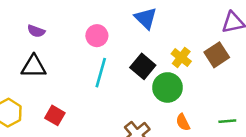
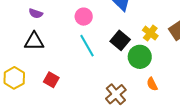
cyan line: (101, 73) -> (87, 46), turned -45

